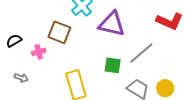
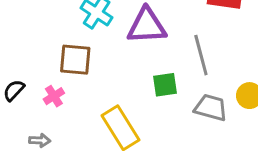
gray line: (141, 53) -> (201, 55), turned -48

